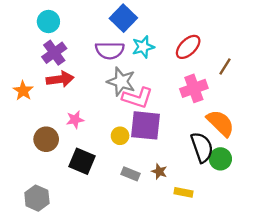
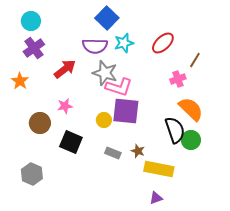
cyan circle: (48, 22) -> (31, 21), moved
purple cross: (54, 53) -> (34, 48), moved
red arrow: (60, 79) -> (65, 69), moved, turned -30
pink cross: (194, 88) -> (178, 79), moved, size x0.7
yellow rectangle: (184, 192) -> (159, 169), size x1.8

